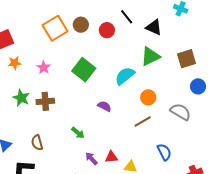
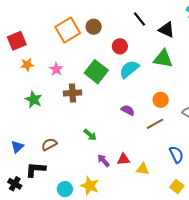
red circle: (107, 30) -> (120, 46), moved
green triangle: (150, 56) -> (163, 59), turned 35
cyan semicircle: (125, 76) -> (129, 69), moved
brown cross: (45, 101) -> (73, 93), moved
purple semicircle: (104, 106) -> (128, 110), moved
brown semicircle: (37, 143) -> (49, 144), turned 77

